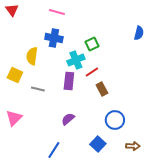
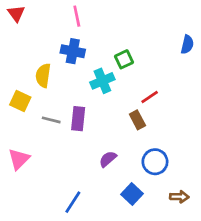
pink line: (57, 12) -> (77, 16), turned 63
red line: (92, 72) -> (150, 97), moved
purple rectangle: (69, 81) -> (78, 119), moved
purple semicircle: (68, 119) -> (108, 159), moved

